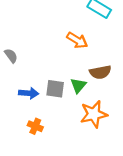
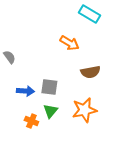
green triangle: (78, 85) -> (50, 111), moved

